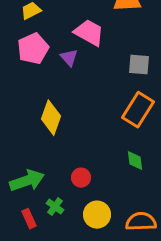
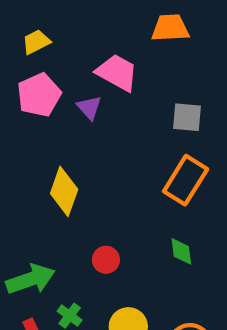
red circle: (81, 178) -> (106, 260), moved

